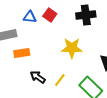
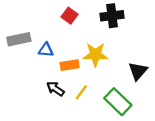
blue triangle: (30, 17) -> (46, 50), moved
orange rectangle: (22, 53) -> (70, 65), moved

